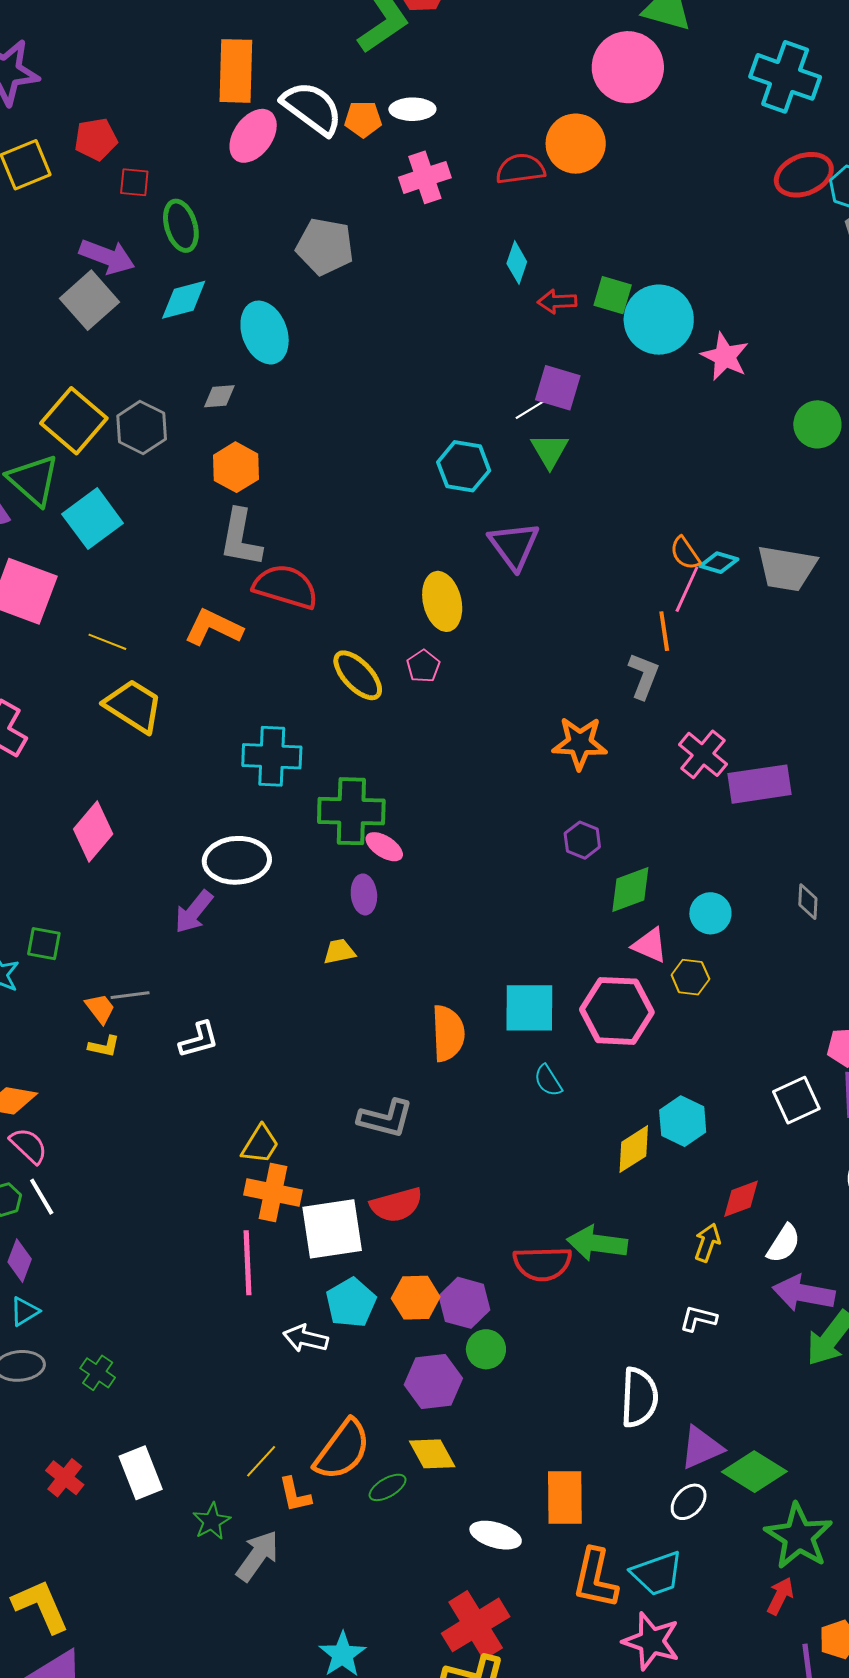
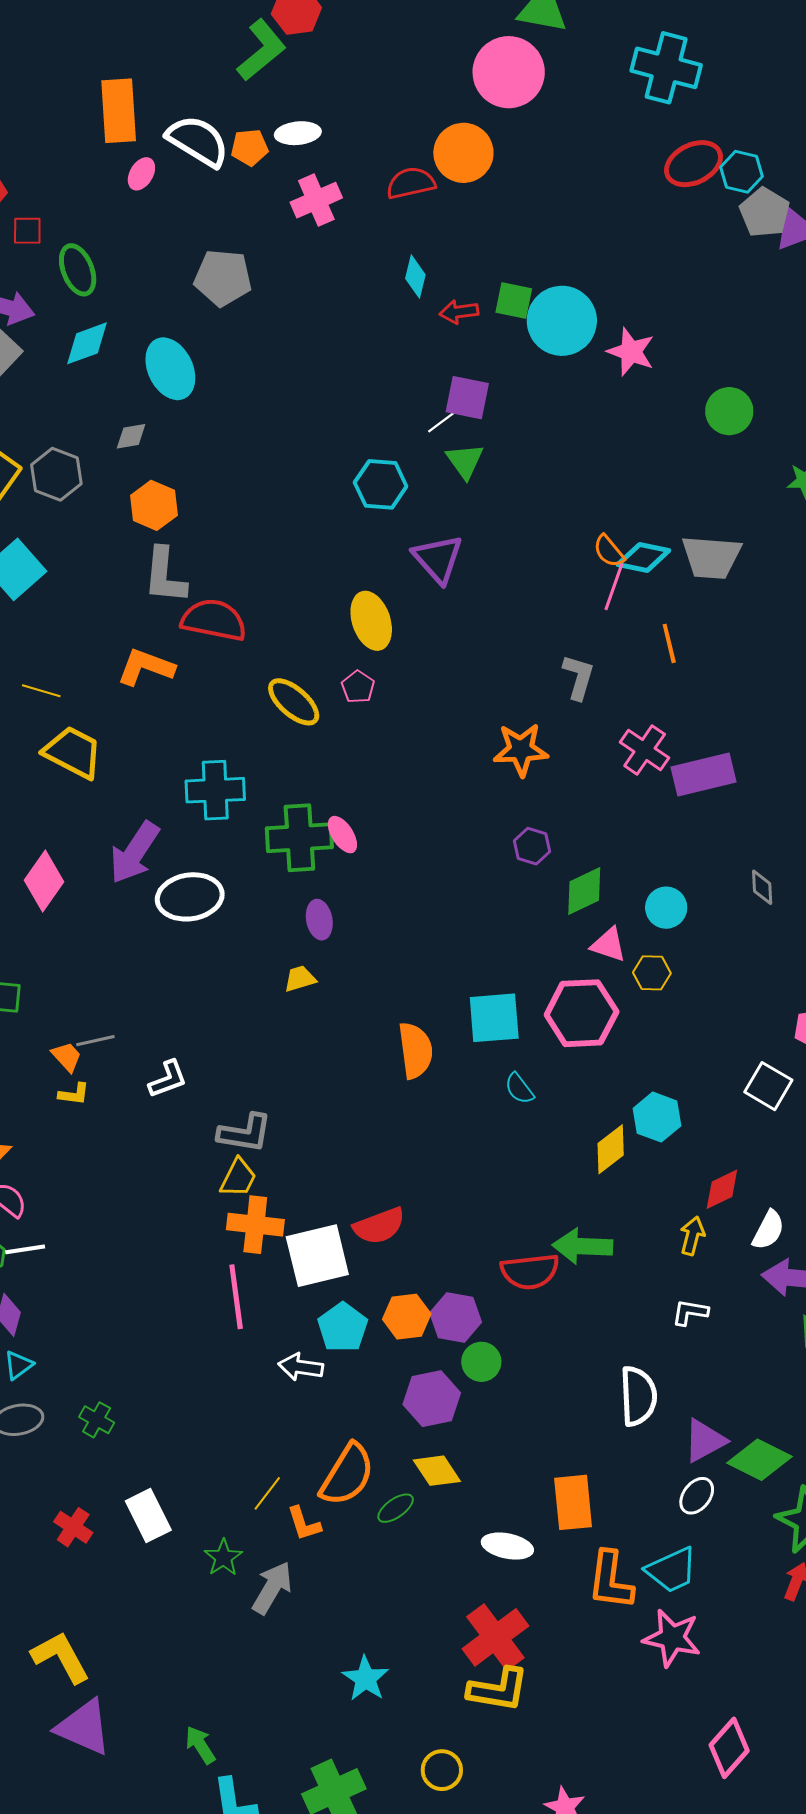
pink ellipse: (253, 136) -> (141, 174), size x0.6
cyan diamond: (719, 563) -> (643, 557), size x1.4
orange line: (664, 631) -> (669, 643), moved
pink ellipse: (384, 847) -> (342, 835), moved, turned 30
purple arrow: (194, 912) -> (135, 852), moved, size x1.4
white square: (796, 1100) -> (768, 1086), turned -30
gray L-shape: (386, 1118) -> (245, 1133), moved
white line: (42, 1197) -> (25, 1249), turned -63

